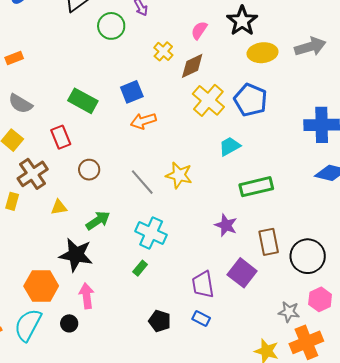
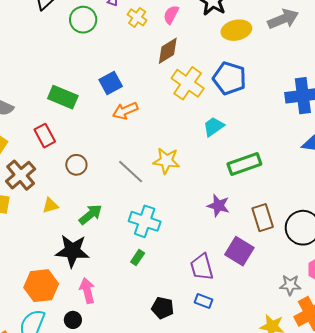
yellow cross: (163, 51) -> (137, 17), moved

